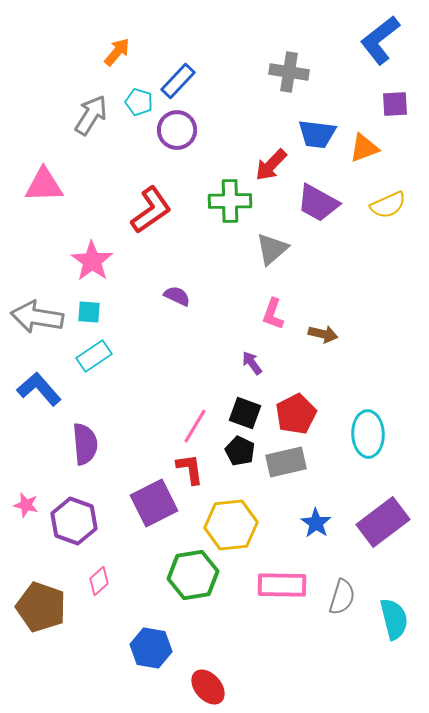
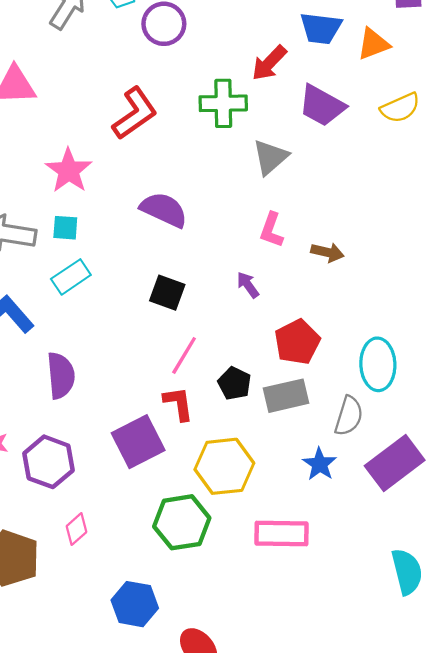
purple semicircle: (177, 296) -> (164, 210), size x1.6
black square: (245, 413) -> (167, 293), moved
gray semicircle: (342, 597) -> (349, 416), moved

